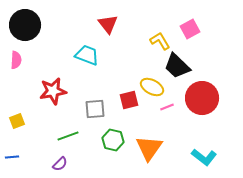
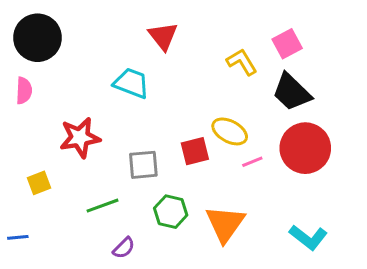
black trapezoid: (177, 66) -> (292, 92), moved
yellow square: (17, 121) -> (39, 183), moved
purple semicircle: (60, 164) -> (124, 248), moved

